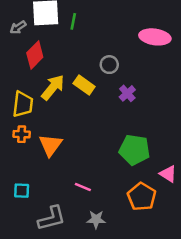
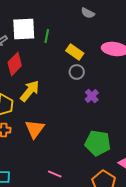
yellow rectangle: (84, 85) -> (75, 52), moved
orange triangle: (50, 145) -> (35, 129), moved

